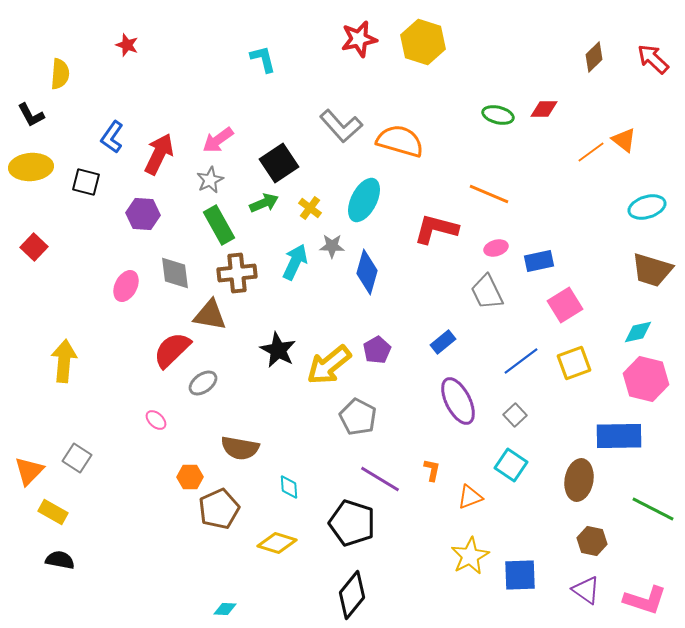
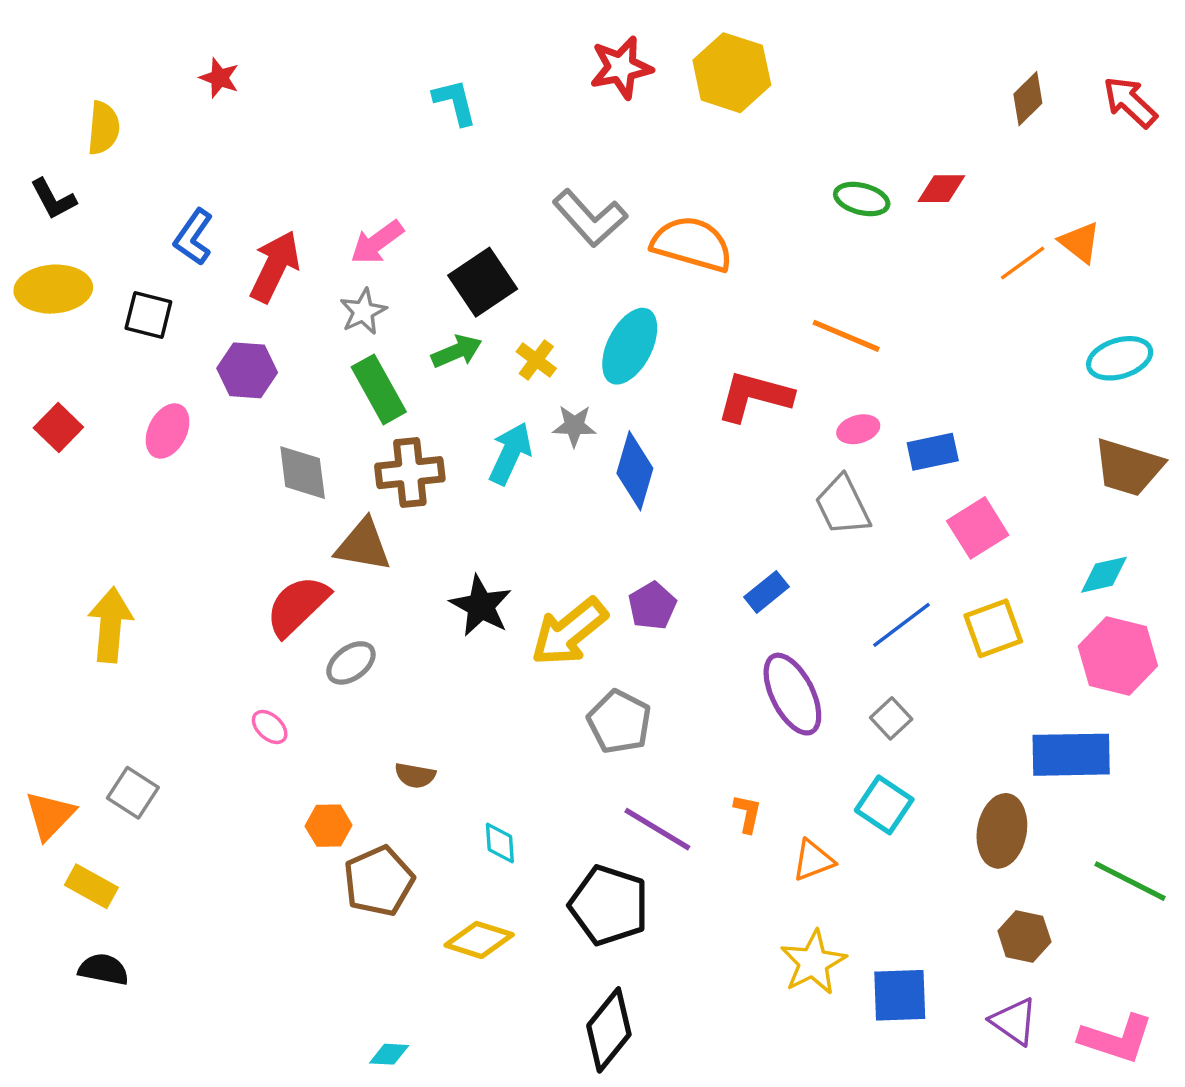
pink ellipse: (126, 286) -> (168, 431), moved
brown semicircle: (240, 448) -> (415, 775), size x0.6

